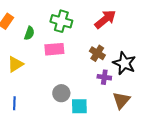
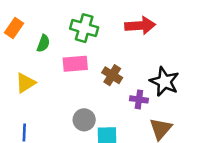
red arrow: (105, 19) -> (140, 25), turned 35
brown cross: (97, 53) -> (112, 75), moved

